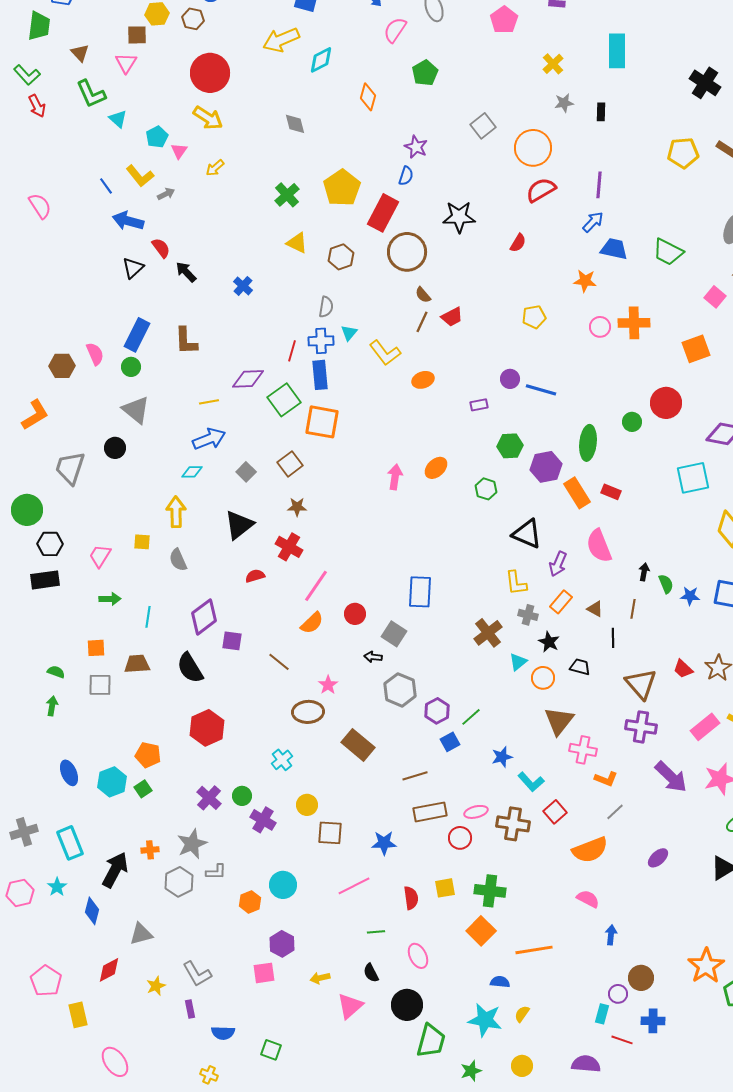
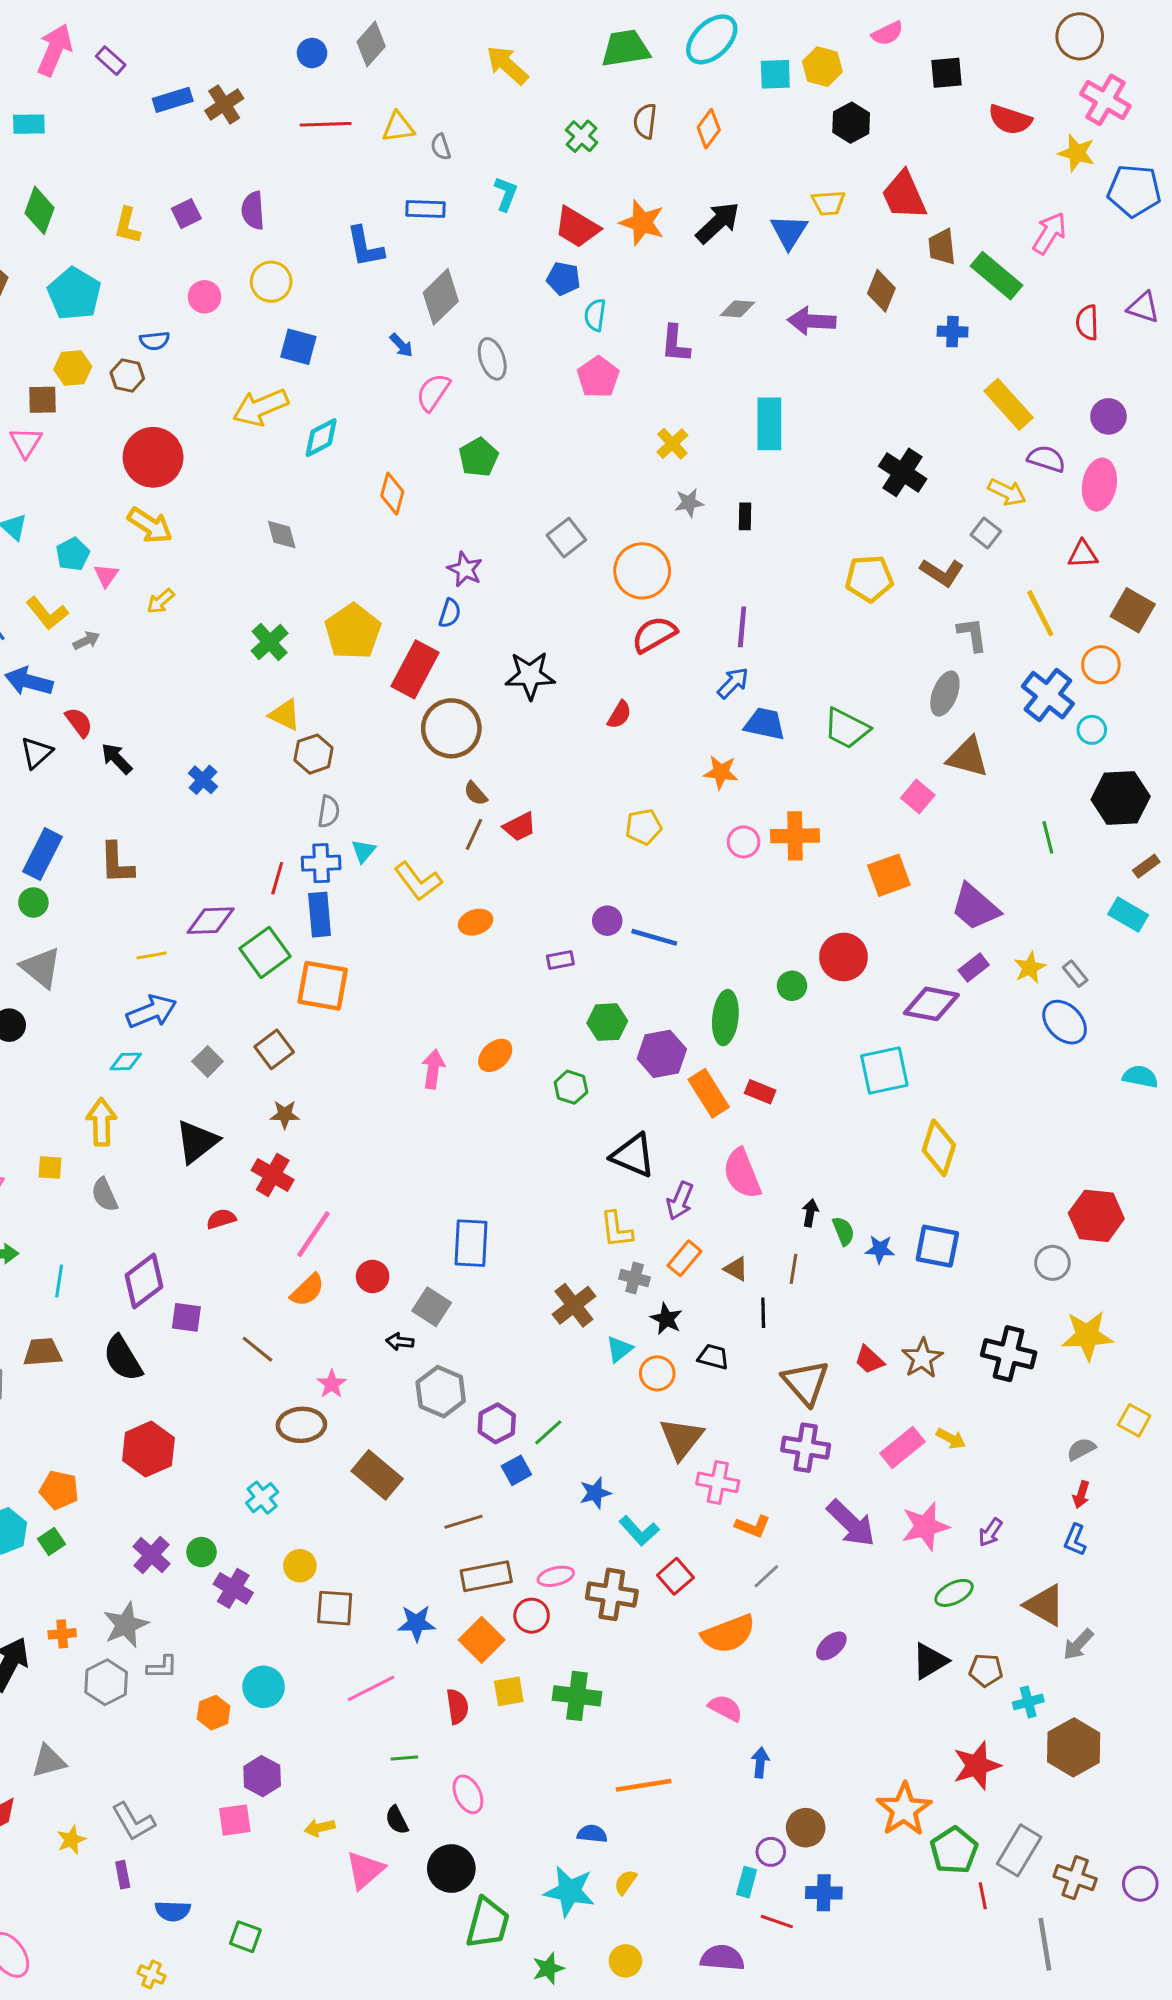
brown hexagon: (341, 257) -> (314, 754), moved
orange square: (481, 931) -> (482, 1640), moved

